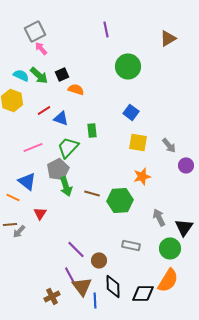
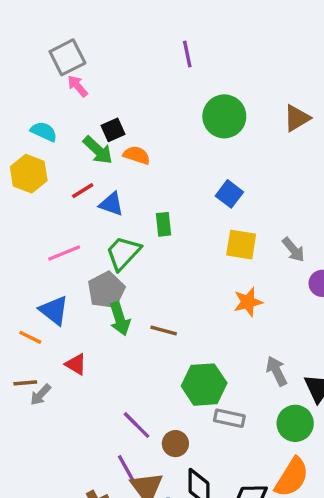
brown triangle: (168, 38) -> (297, 118), moved
green arrow: (39, 75) -> (98, 150), moved
green hexagon: (120, 200) -> (204, 385), moved
red triangle: (40, 213) -> (76, 364), turned -32

